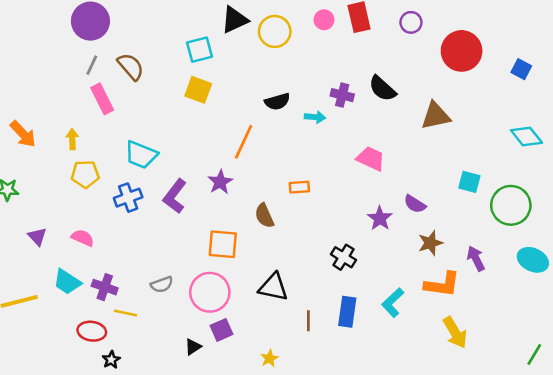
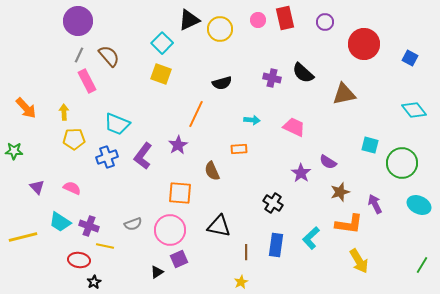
cyan square: (199, 50) -> (162, 43), turned -30
cyan arrow: (315, 117) -> (252, 120), moved
green line: (534, 355) -> (422, 265), moved
yellow star: (270, 358) -> (241, 282), moved

